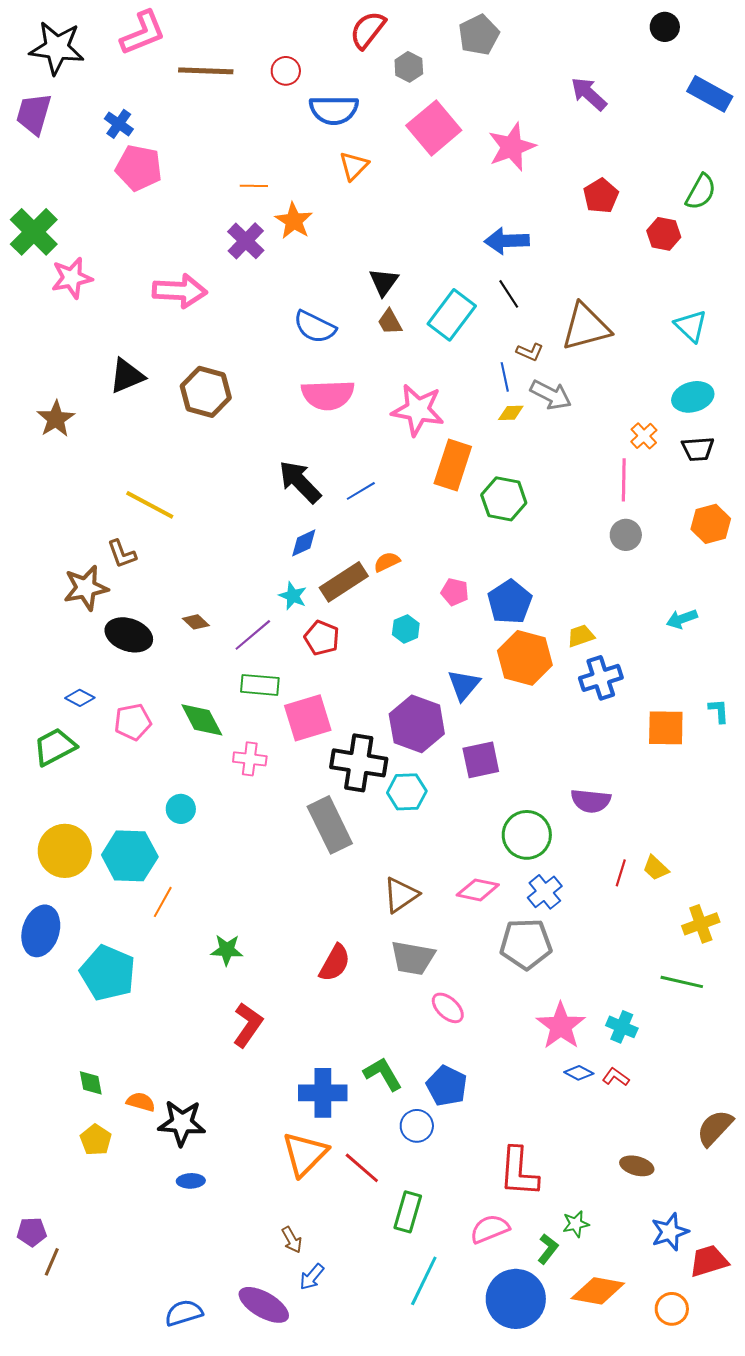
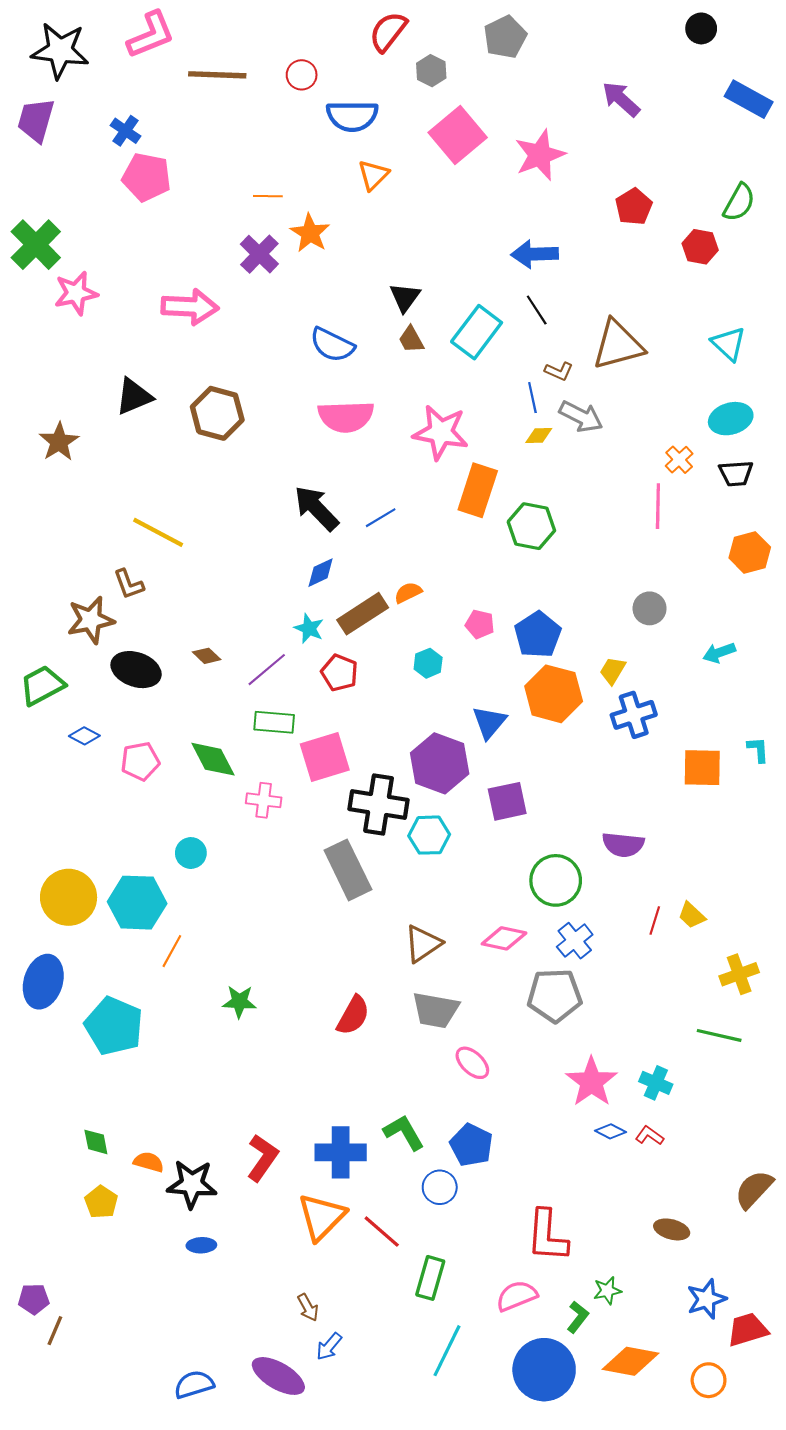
gray circle: (626, 535) -> (650, 608), moved
yellow trapezoid: (581, 636) -> (613, 671), turned -40
green trapezoid: (55, 747) -> (42, 685), moved
red L-shape: (248, 1025) -> (263, 1158), moved

